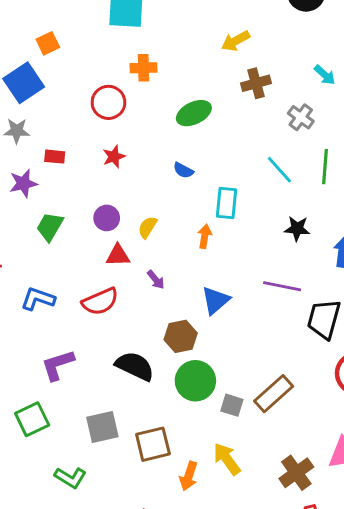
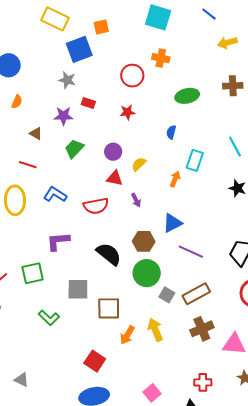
yellow arrow: (235, 41) -> (227, 43), moved
blue semicircle: (183, 170) -> (171, 132), turned 64
purple line: (282, 286) -> (191, 252), moved
brown cross: (296, 473) -> (202, 329), moved

